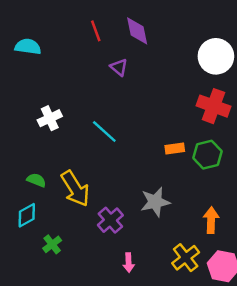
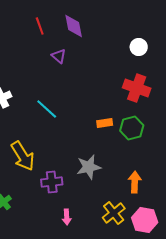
white circle: (216, 56) -> (139, 47), size x0.6
purple cross: (110, 220) -> (52, 182), turned 35

